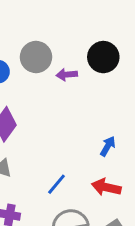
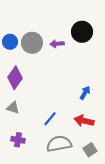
gray circle: (36, 57) -> (32, 43), moved

